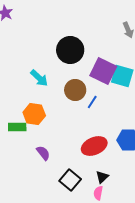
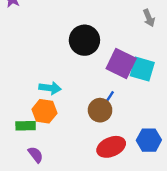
cyan arrow: (39, 78) -> (50, 88), moved, turned -36
brown circle: (75, 90) -> (100, 110), moved
purple semicircle: (43, 153) -> (36, 155), moved

